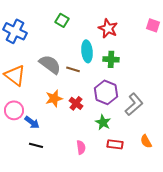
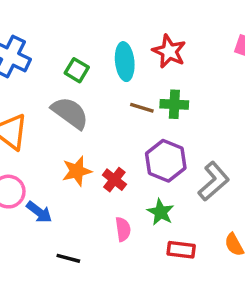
green square: (62, 20) -> (77, 70), moved
cyan ellipse: (87, 51) -> (125, 62), moved
brown line: (73, 69) -> (142, 108), moved
black line: (36, 145) -> (68, 258), moved
pink semicircle: (81, 147) -> (123, 229), moved

